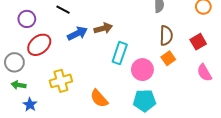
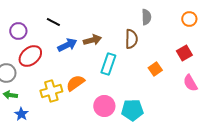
brown semicircle: (166, 35) -> (131, 39), moved
pink circle: (142, 70) -> (104, 106), moved
orange semicircle: (99, 98) -> (75, 83), moved, turned 96

